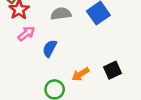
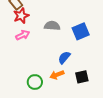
blue semicircle: (50, 48) -> (64, 58), moved

